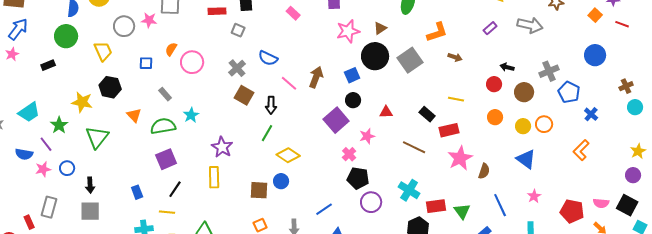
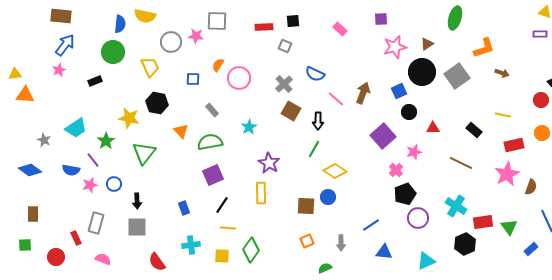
purple rectangle: (490, 28) -> (540, 34), moved, turned 40
black circle: (353, 100) -> (409, 112), moved
cyan star: (191, 115) -> (249, 127), moved
red rectangle: (449, 130) -> (514, 145), moved
black pentagon: (358, 178) -> (405, 194), turned -30
yellow line: (167, 212) -> (228, 228), moved

